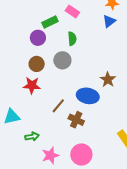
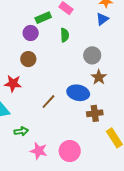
gray circle: (62, 60) -> (92, 55), moved
red star: (32, 85) -> (13, 83), moved
brown cross: (76, 120) -> (95, 113), moved, turned -35
pink star: (50, 155) -> (39, 151), turned 30

